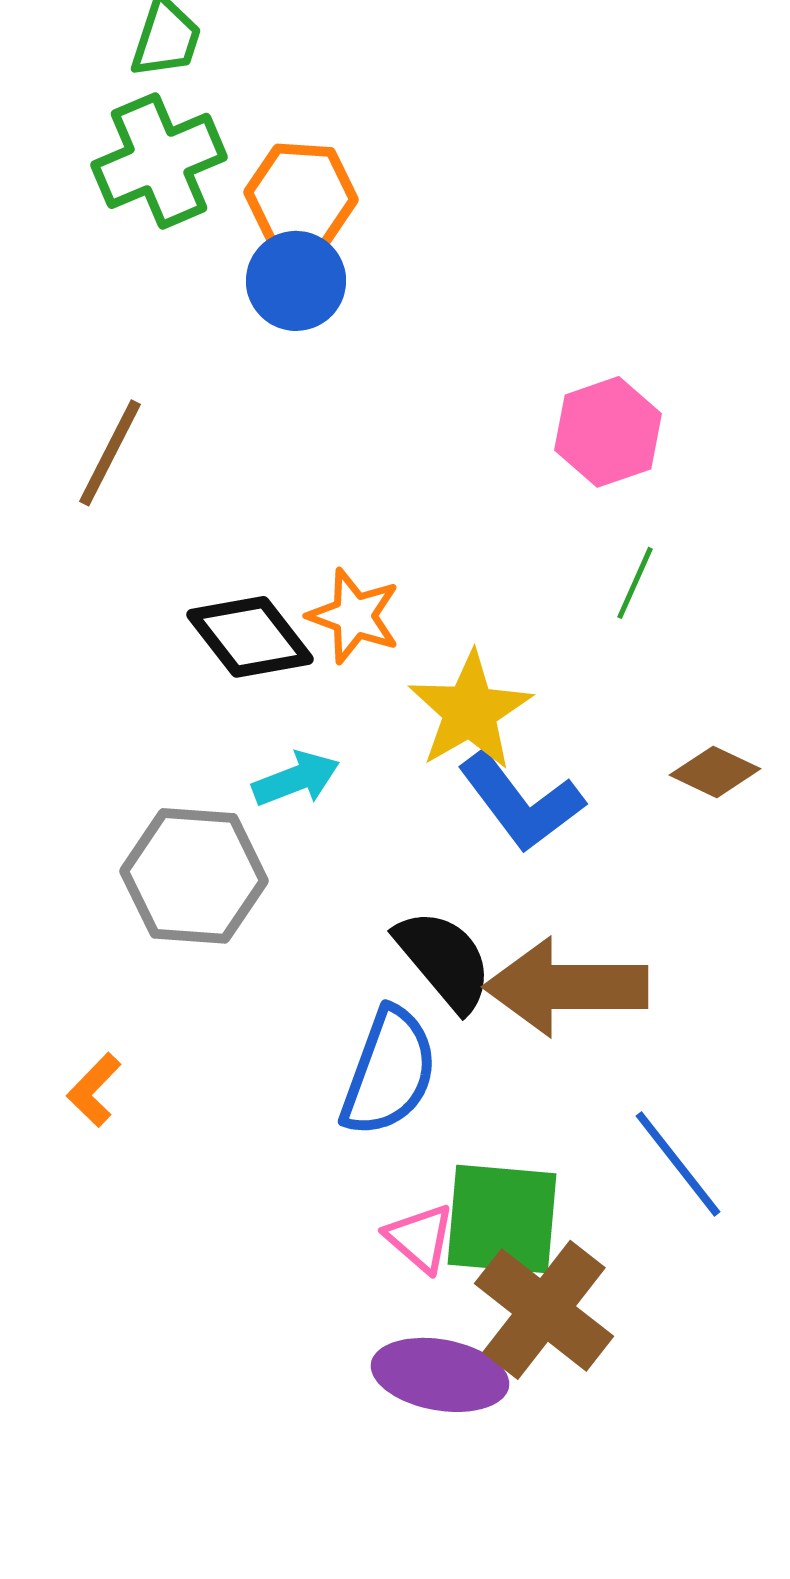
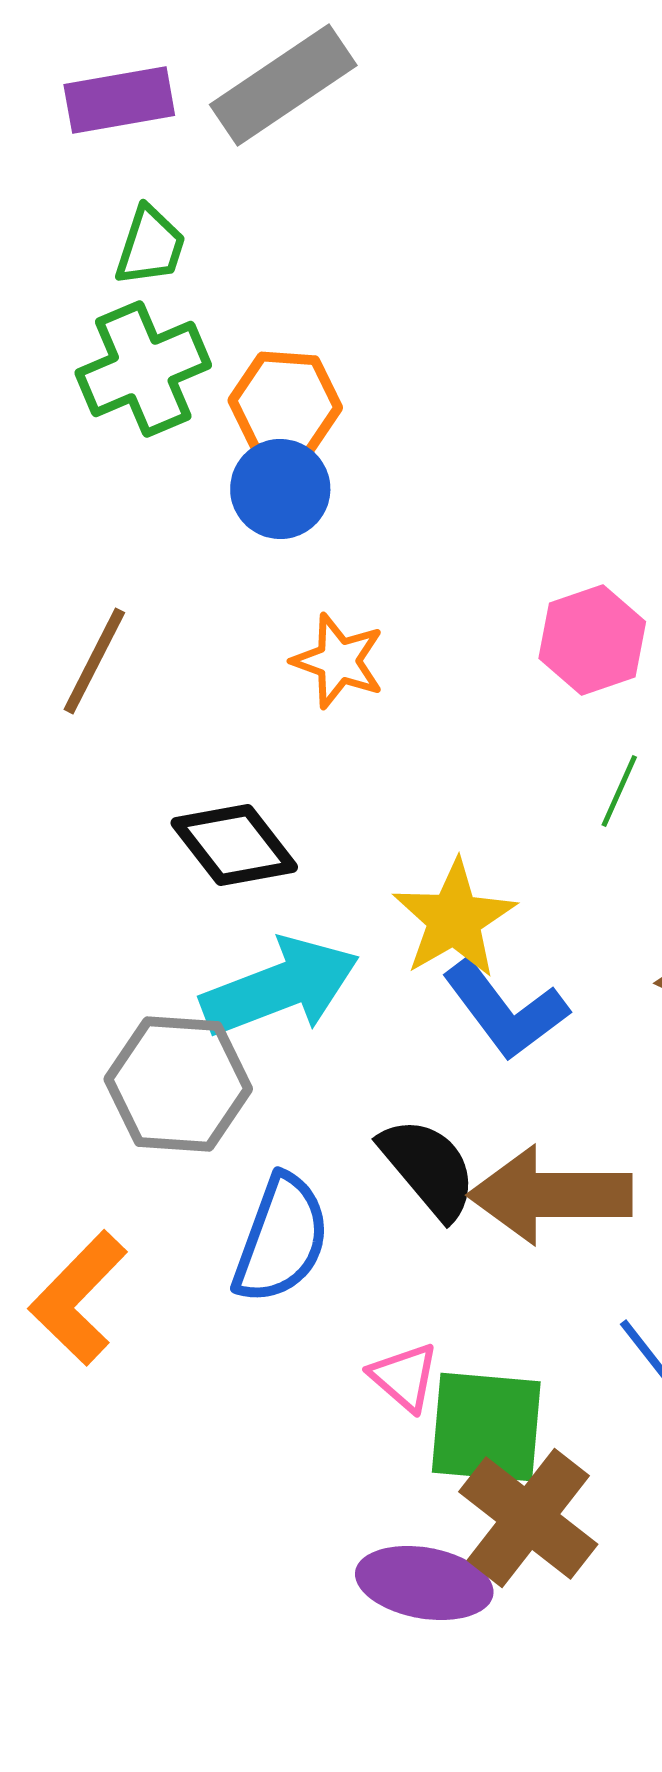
orange star: (354, 616) -> (338, 661), moved
cyan arrow: (296, 779) -> (280, 987), size x1.8
blue semicircle: (389, 1072) -> (281, 1239), moved
orange L-shape: (94, 1090) -> (78, 1298), size x1.8
pink triangle: (420, 1238) -> (404, 1377), moved

